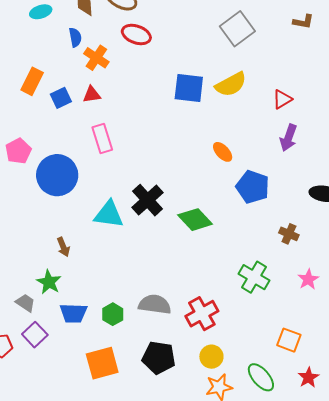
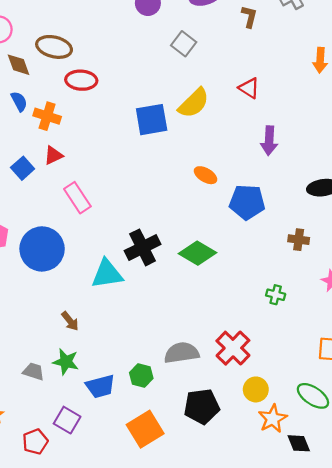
brown L-shape: (303, 22) -> (249, 17), turned -70
gray square: (237, 29) -> (184, 44), size x0.7
red triangle: (282, 99) -> (249, 88), moved, turned -40
black cross: (147, 200) -> (143, 247), turned 32
green cross: (254, 277) -> (276, 295), size x0.6
gray trapezoid: (25, 303) -> (33, 371), moved

